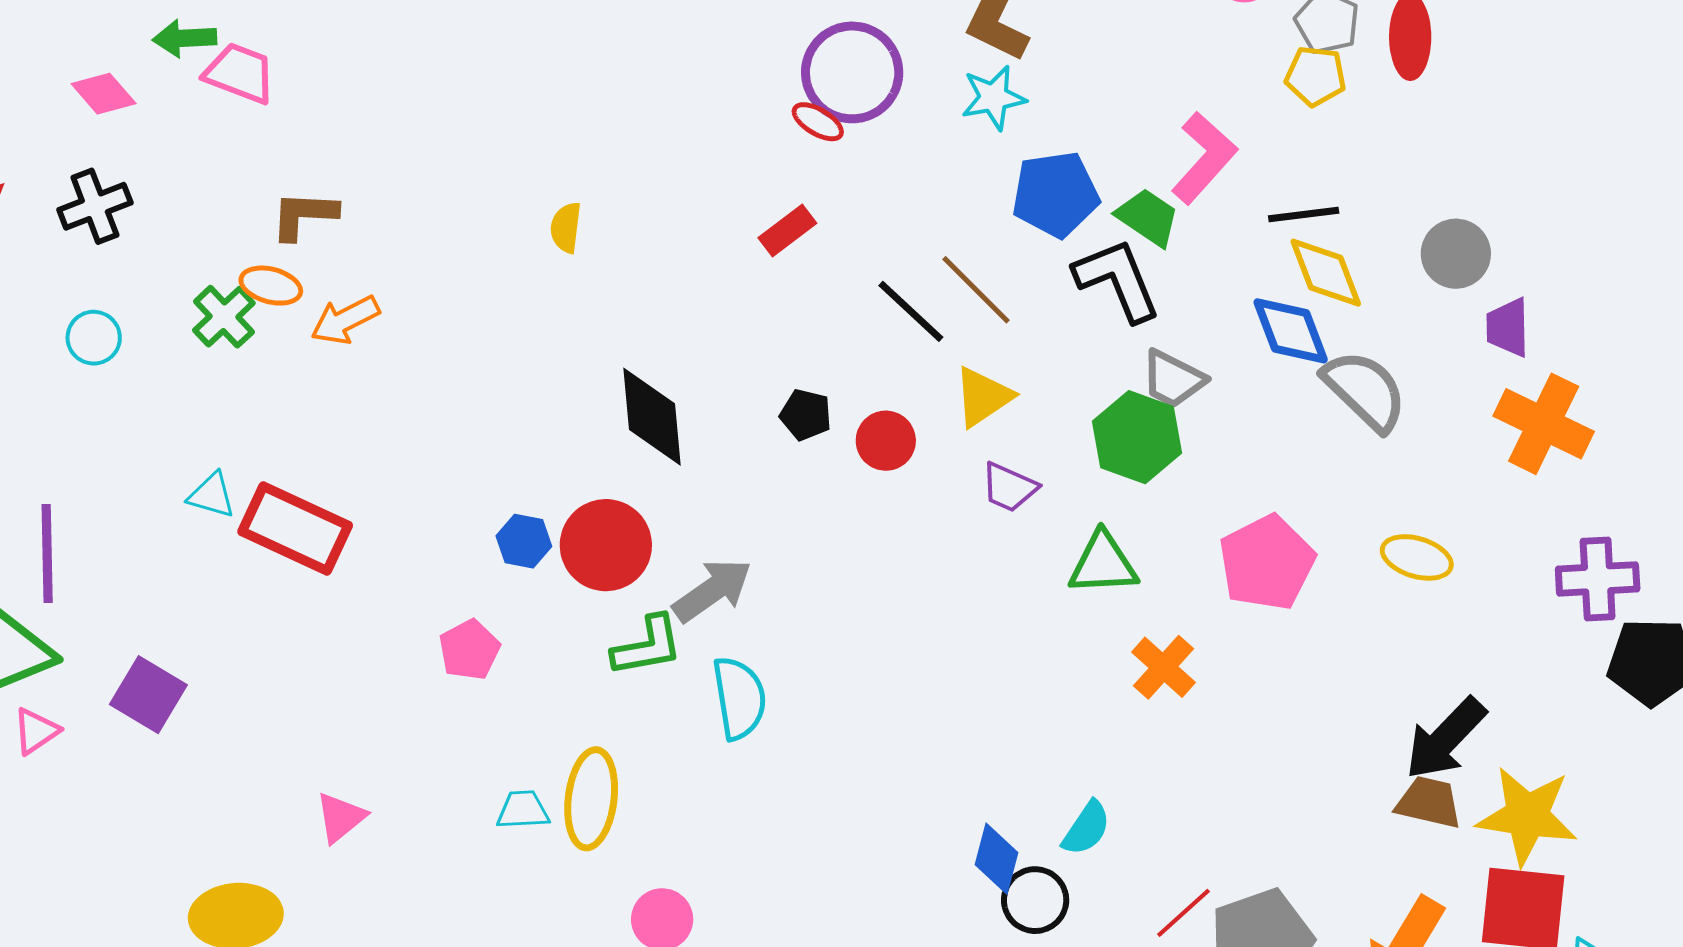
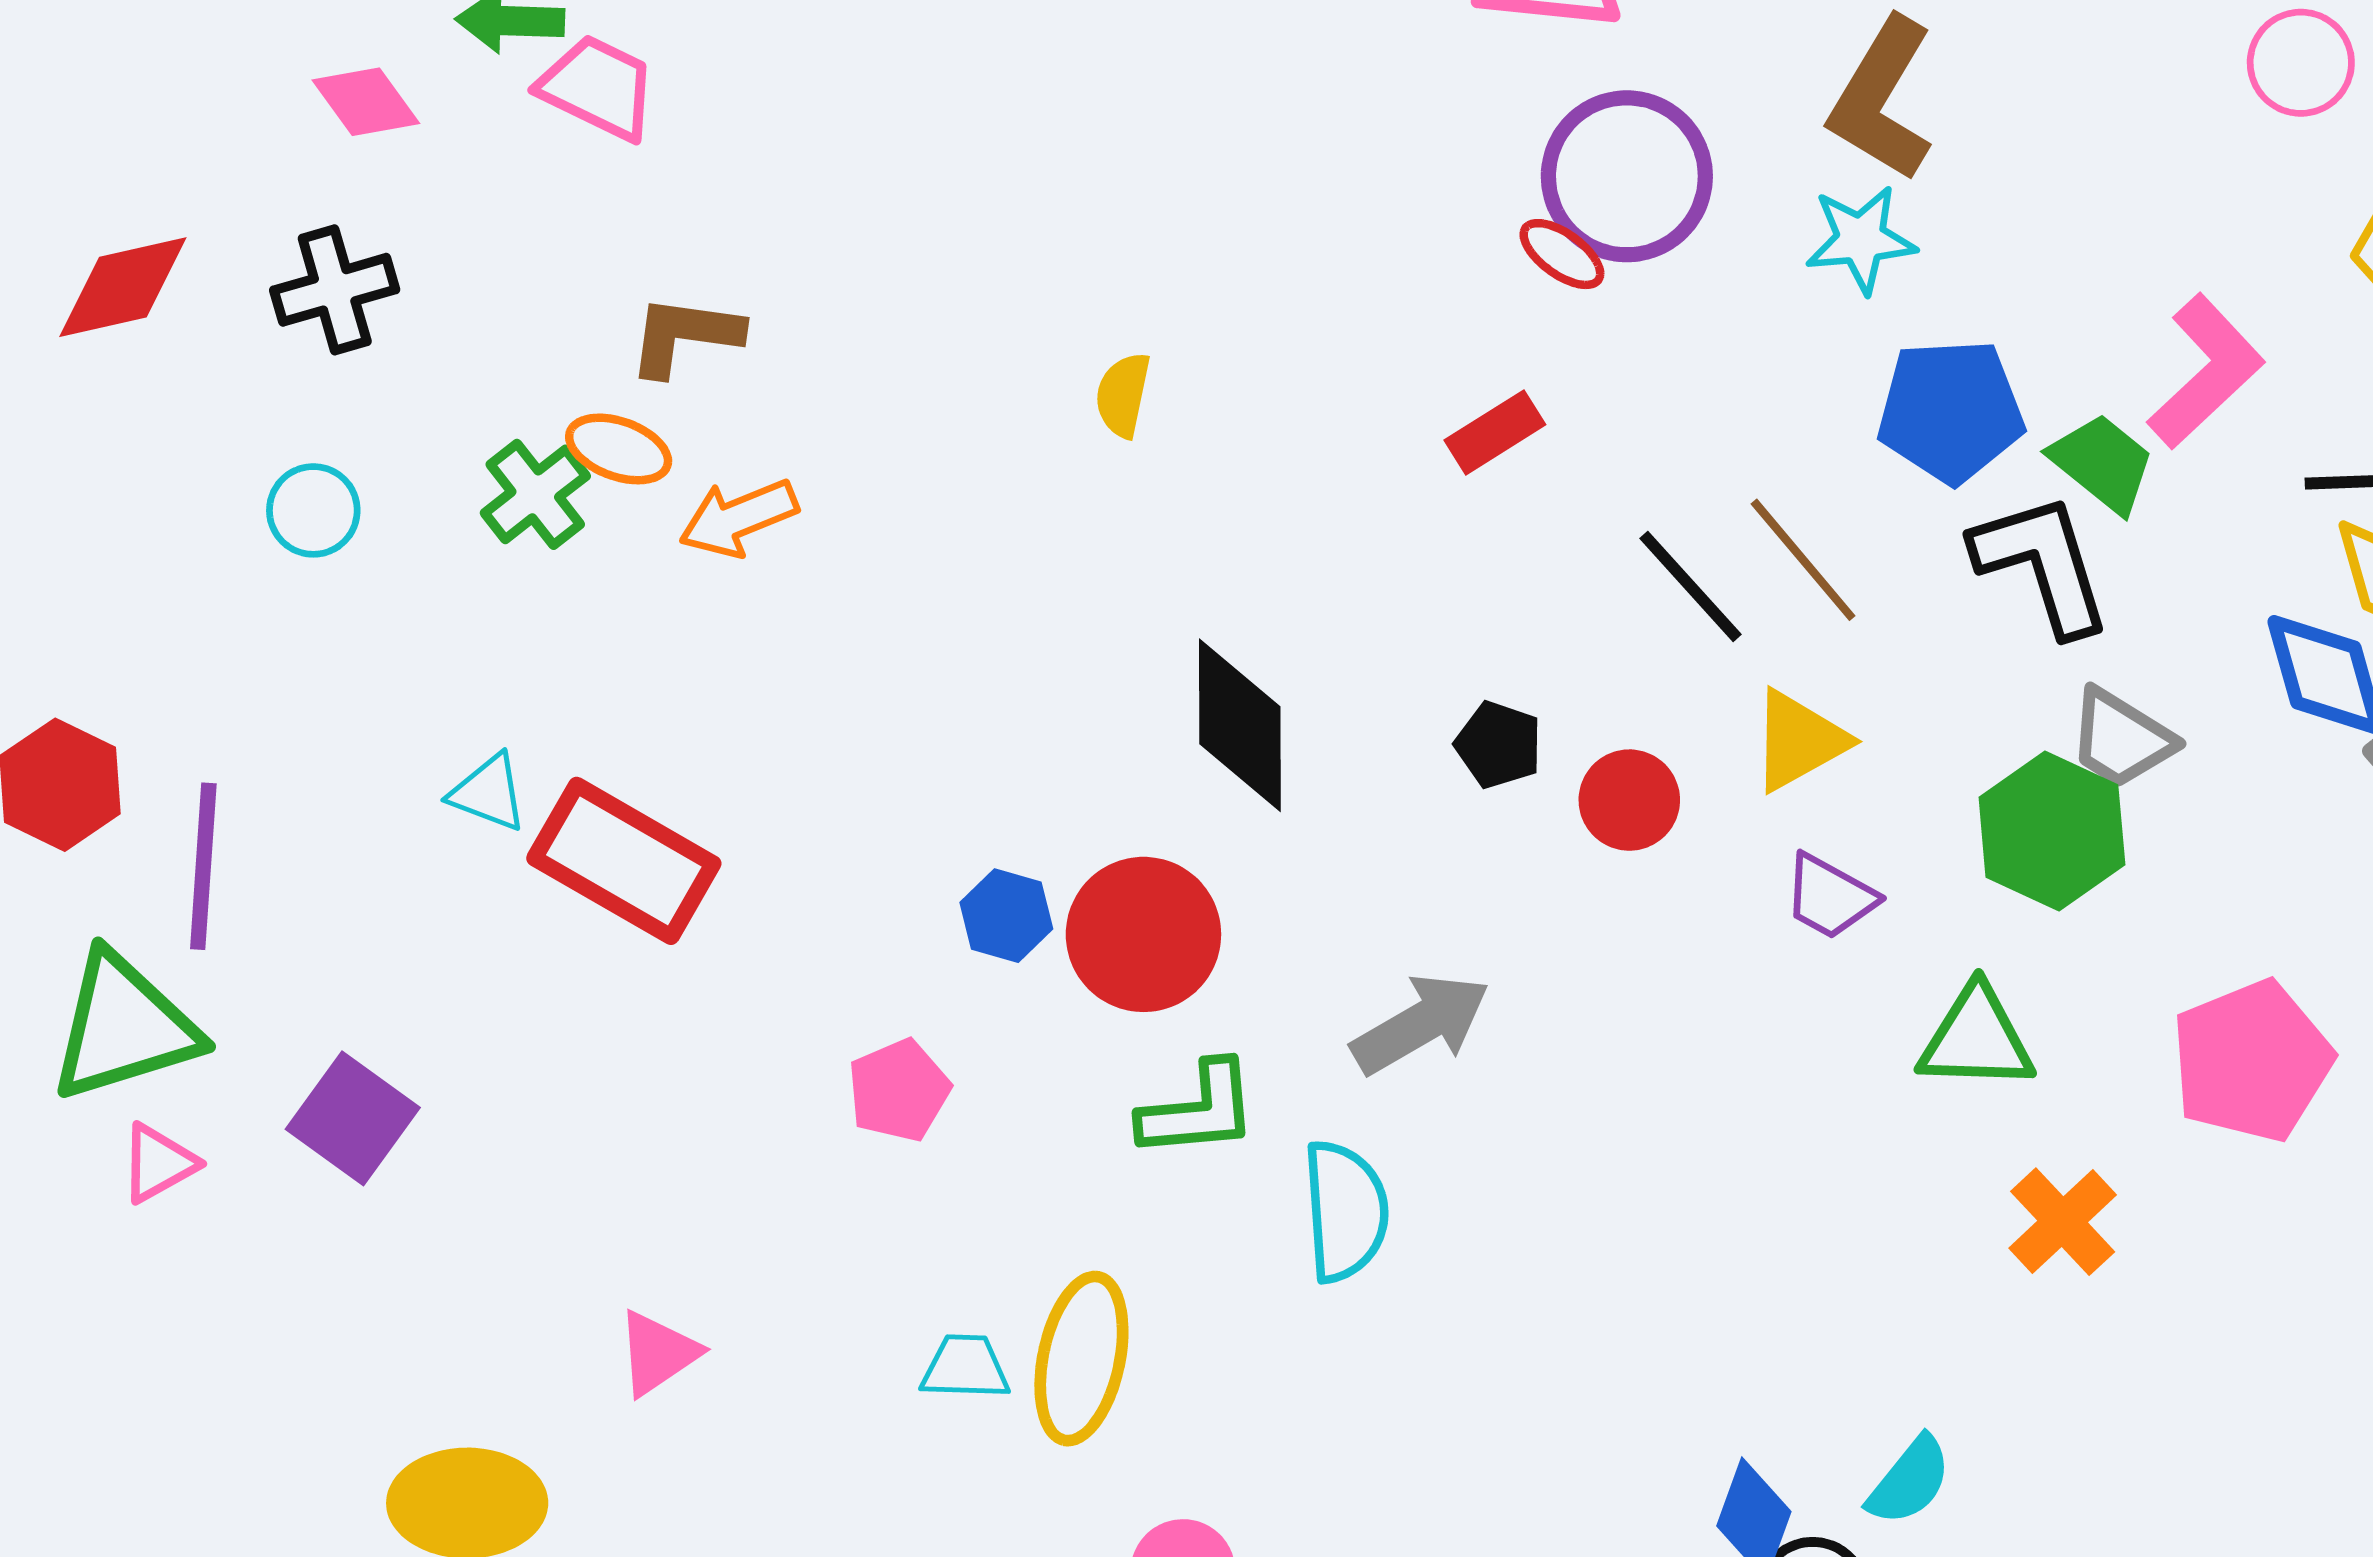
gray arrow: (712, 590) -> (1421, 1024), moved

